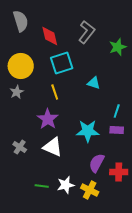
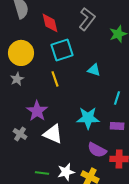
purple star: (48, 119) -> (37, 111), moved
purple rectangle: (117, 130) -> (117, 126), moved
purple semicircle: (97, 163) -> (97, 150), turned -90

